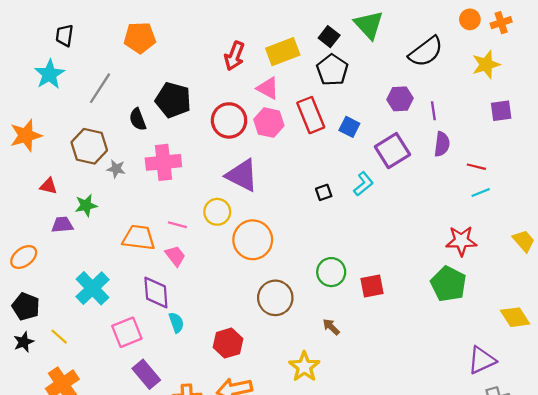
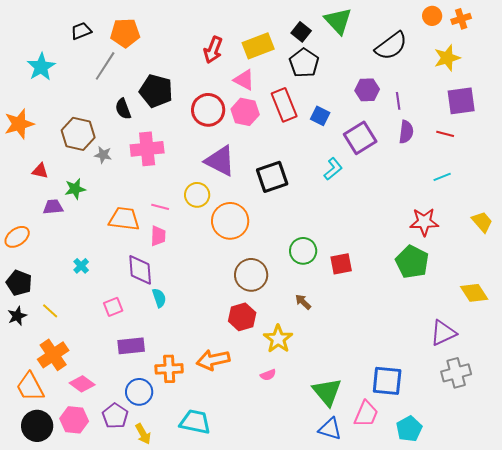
black trapezoid: (65, 35) -> (81, 31), moved, turned 60
gray line: (100, 88) -> (105, 66), moved
purple square: (501, 111) -> (461, 101), size x1.4
red line: (476, 167) -> (445, 134), moved
black square: (324, 192) -> (272, 177), moved, size x2.0
pink trapezoid: (175, 256) -> (158, 236), turned 40
cyan cross: (92, 288) -> (81, 266), size x0.5
pink square: (127, 332) -> (113, 307), size x0.7
red hexagon: (228, 343) -> (242, 317), moved
purple rectangle: (146, 374) -> (131, 346), turned -56

